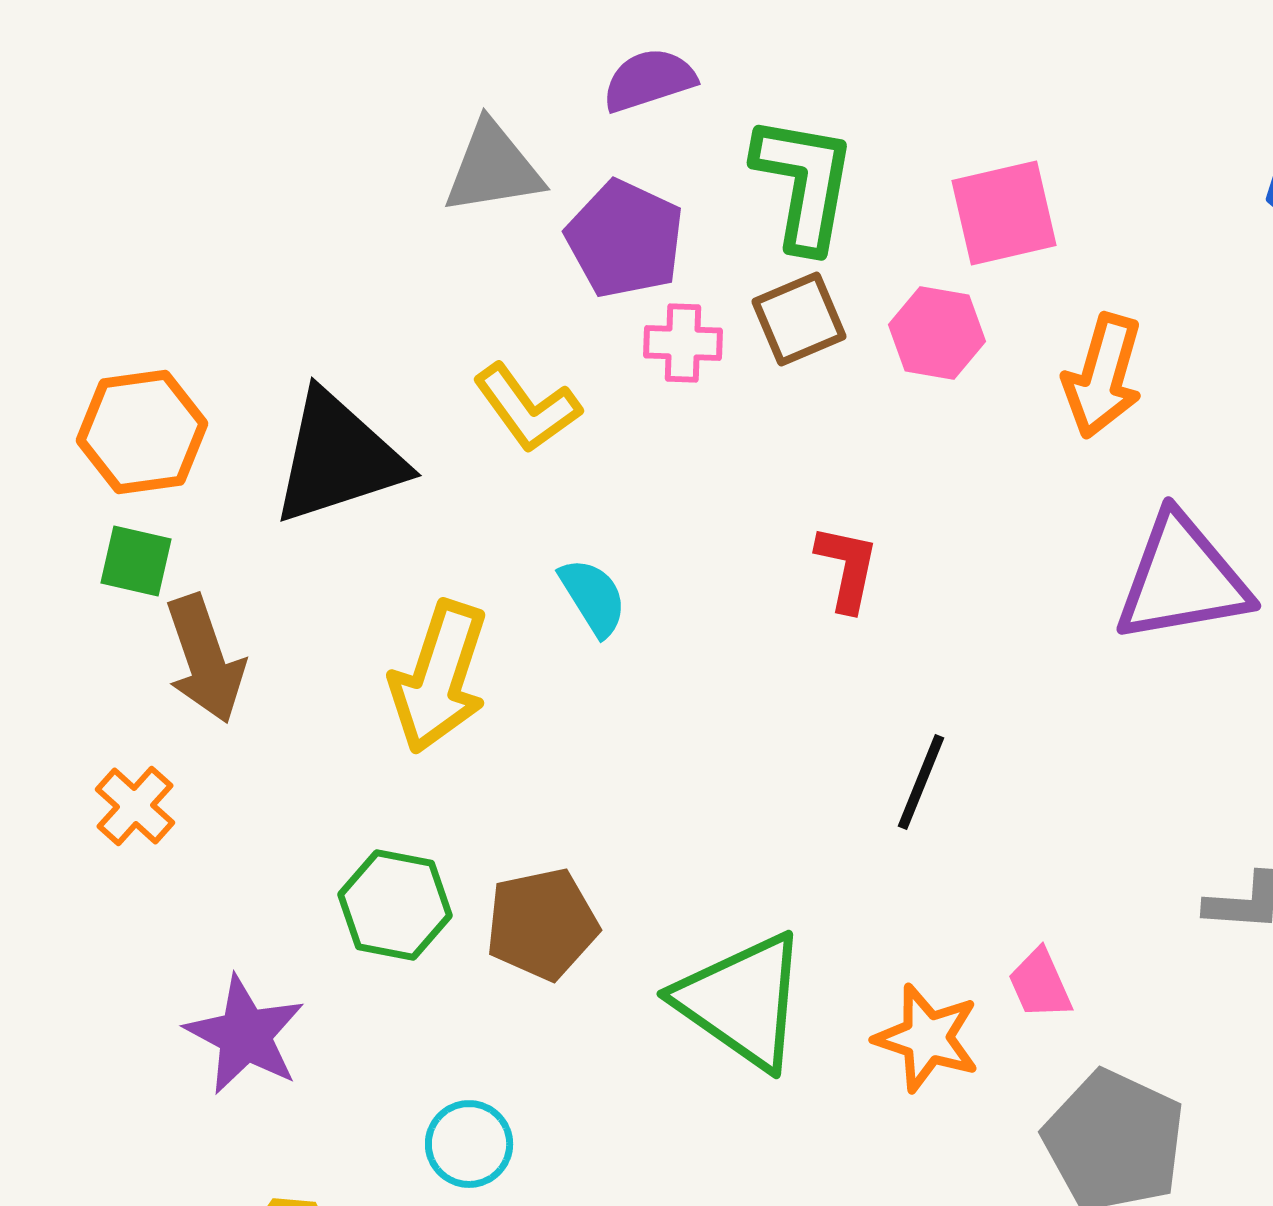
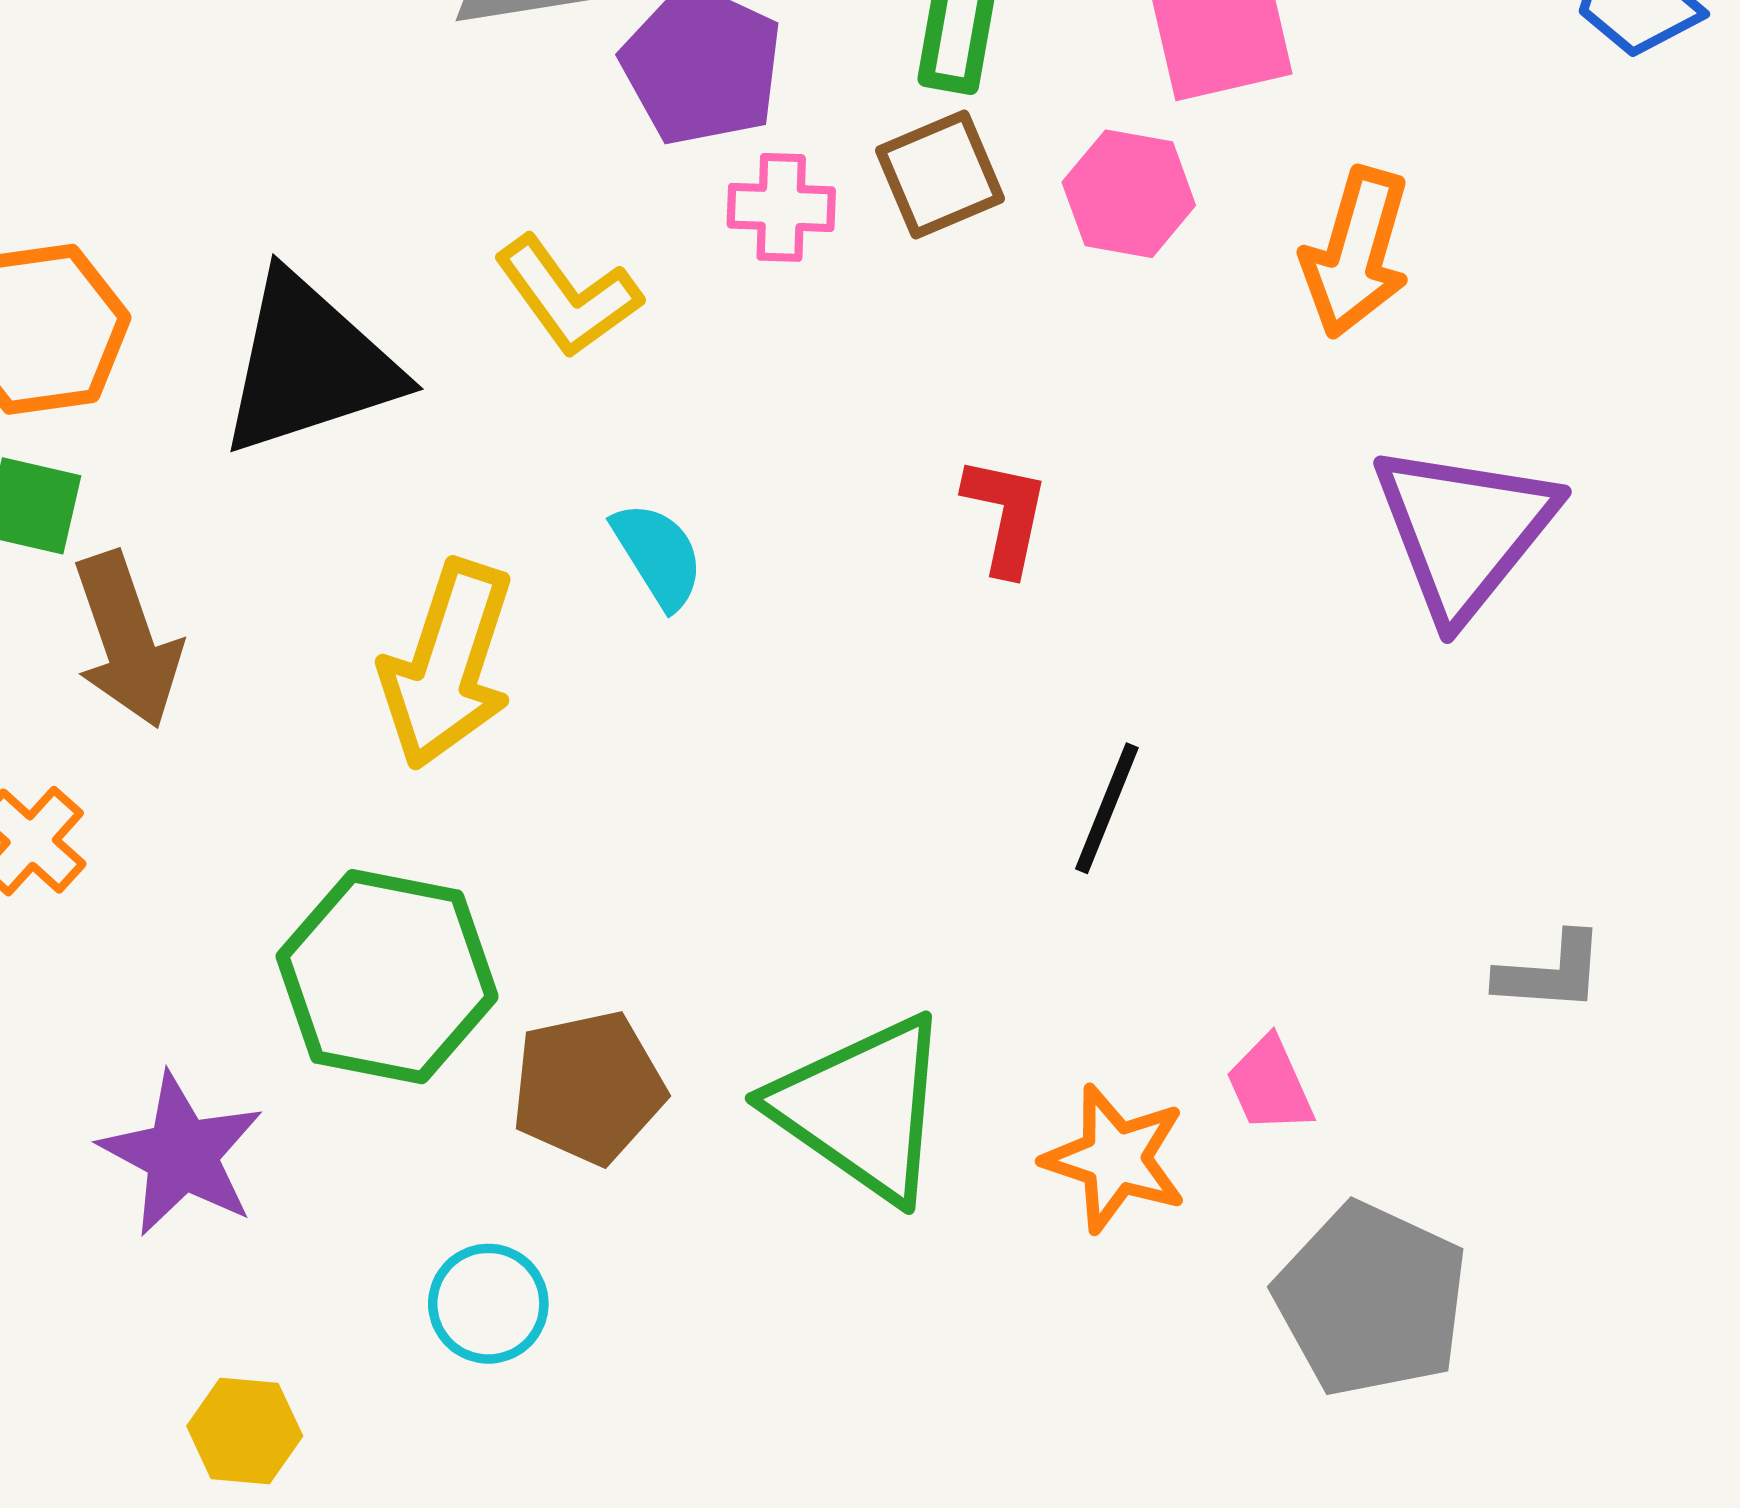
purple triangle: (1182, 579) -> (1464, 530), turned -41
green hexagon: (395, 905) -> (387, 977), size x1.4
brown pentagon: (542, 924) -> (588, 1087), moved

